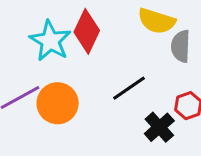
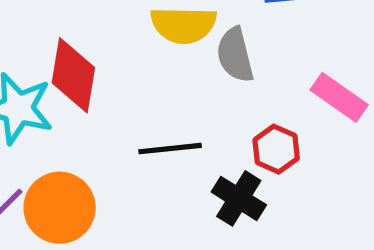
black line: (129, 88) -> (170, 149), turned 45

